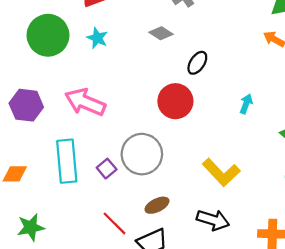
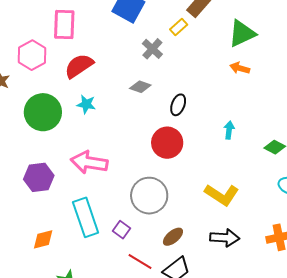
purple square: (107, 169) -> (122, 230), moved

